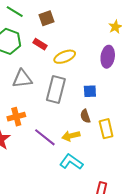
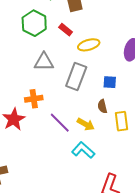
yellow arrow: (71, 136) -> (86, 124), turned -144

